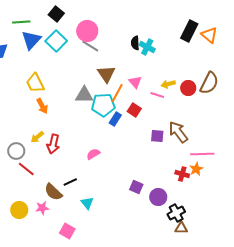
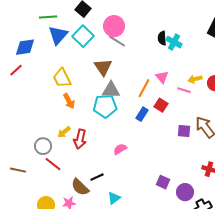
brown triangle: (106, 74) -> (103, 67), moved
cyan pentagon: (103, 105) -> (105, 106), moved
cyan triangle: (87, 203) -> (114, 198), turned 32

